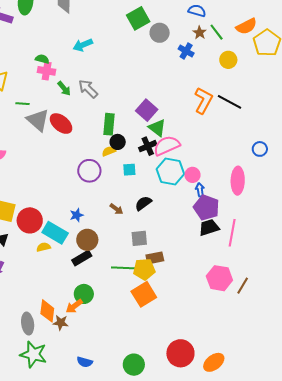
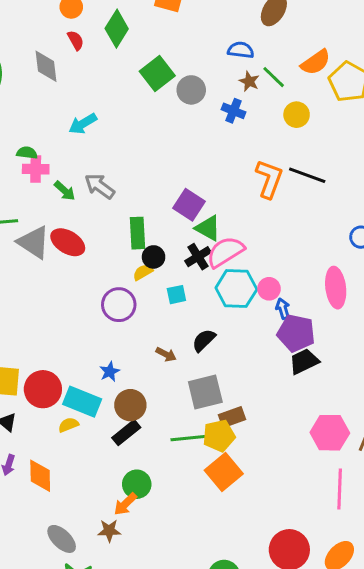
pink line: (232, 233) -> (340, 489), moved
gray square: (139, 238) -> (205, 392), size x1.4
orange diamond: (47, 311) -> (40, 476), moved
gray ellipse: (28, 324) -> (62, 539), turned -30

